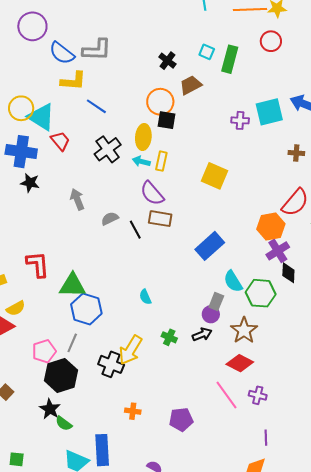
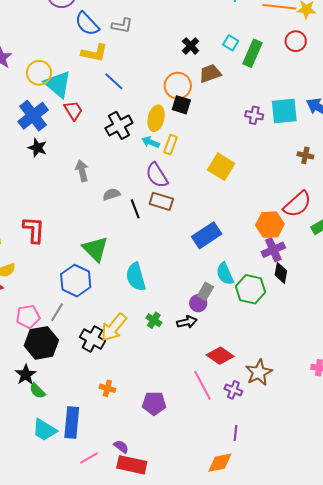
gray L-shape: (97, 50) -> (122, 26), size x0.7
blue cross: (21, 152) -> (33, 116), turned 36
green triangle: (72, 285) -> (95, 249), moved, turned 36
cyan semicircle: (145, 297) -> (136, 277), size x1.8
brown star: (244, 330) -> (259, 372), moved

